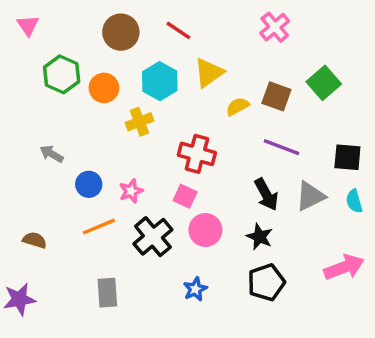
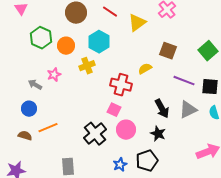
yellow triangle: (209, 73) -> (137, 23), moved
green square: (324, 83) -> (208, 51), moved
yellow semicircle: (238, 107) -> (145, 69), moved
purple line: (281, 147) -> (184, 81), moved
blue circle: (89, 184) -> (29, 109), moved
pink star: (131, 191) -> (54, 75), moved
orange line: (99, 227) -> (48, 128), moved
black pentagon: (266, 282) -> (147, 161), moved

